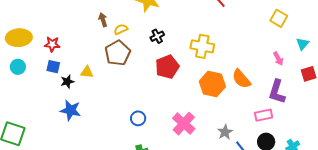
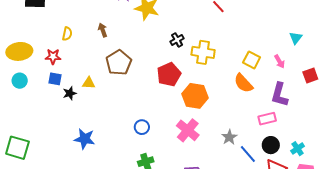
yellow square: (279, 18) -> (252, 60), moved
yellow semicircle: (121, 29) -> (67, 34), moved, turned 128
black cross: (157, 36) -> (177, 40), moved
cyan triangle: (303, 44) -> (296, 38), moved
orange hexagon: (212, 84) -> (195, 96), moved
blue star: (71, 110) -> (85, 139), moved

